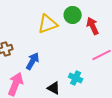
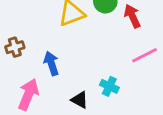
blue arrow: (33, 61) -> (51, 63), turned -48

